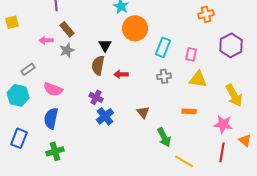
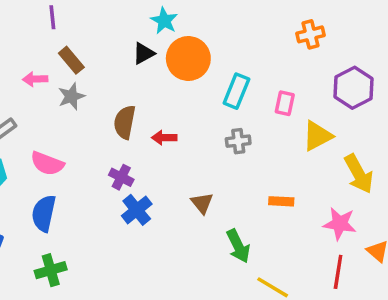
black triangle: (105, 45) -> (144, 53), moved, turned 32
yellow triangle: (198, 79) -> (317, 136), moved, turned -36

